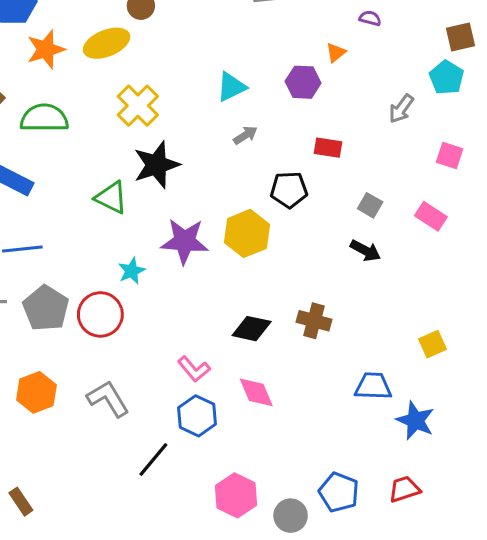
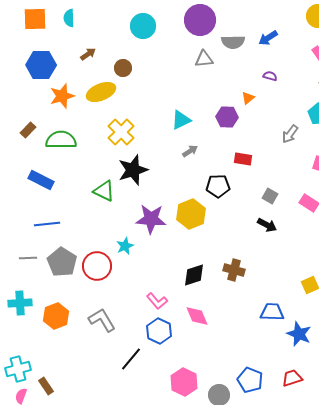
cyan star: (132, 271) -> (125, 246), moved
black diamond: (252, 329) -> (194, 275), turned -30

